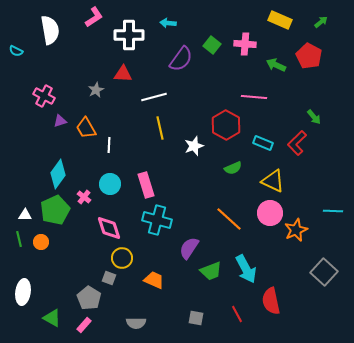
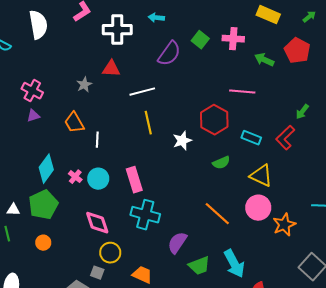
green arrow: (314, 117) -> (302, 112), turned 77
purple triangle: (60, 121) -> (33, 116), moved
pink cross: (84, 197) -> (75, 177), moved
orange circle: (41, 242) -> (43, 243), moved

